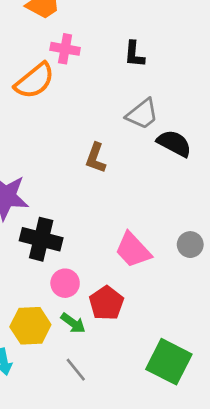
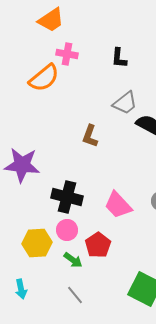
black cross: (41, 239) -> (67, 197), moved
yellow hexagon: (30, 326) -> (37, 243), moved

